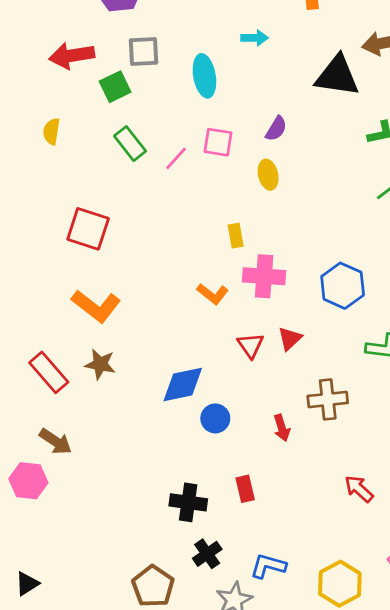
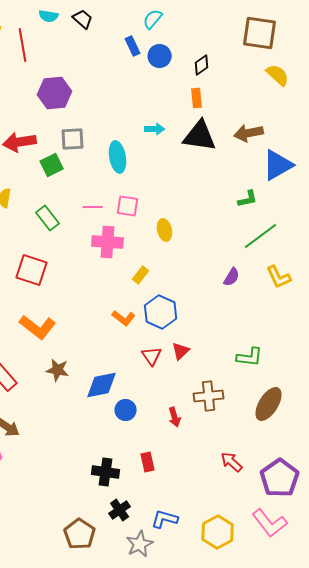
black triangle: (337, 76) -> (200, 136), moved
purple semicircle: (276, 129) -> (232, 277), moved
green rectangle: (130, 144) -> (48, 218), moved
pink line: (176, 158) -> (93, 207), moved, turned 48
yellow rectangle: (236, 236) -> (141, 275), turned 48
pink cross: (264, 276) -> (108, 242), moved
blue hexagon: (343, 286) -> (161, 312), moved
brown star: (100, 364) -> (58, 370), moved

